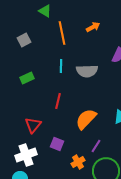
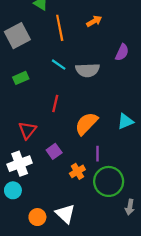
gray square: (24, 40) -> (17, 36), size x1.6
cyan line: (61, 66) -> (59, 65), turned -56
purple square: (57, 144) -> (54, 151), turned 32
purple line: (96, 146) -> (98, 154), turned -32

